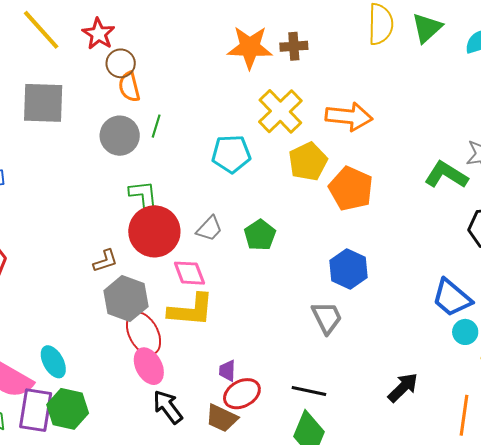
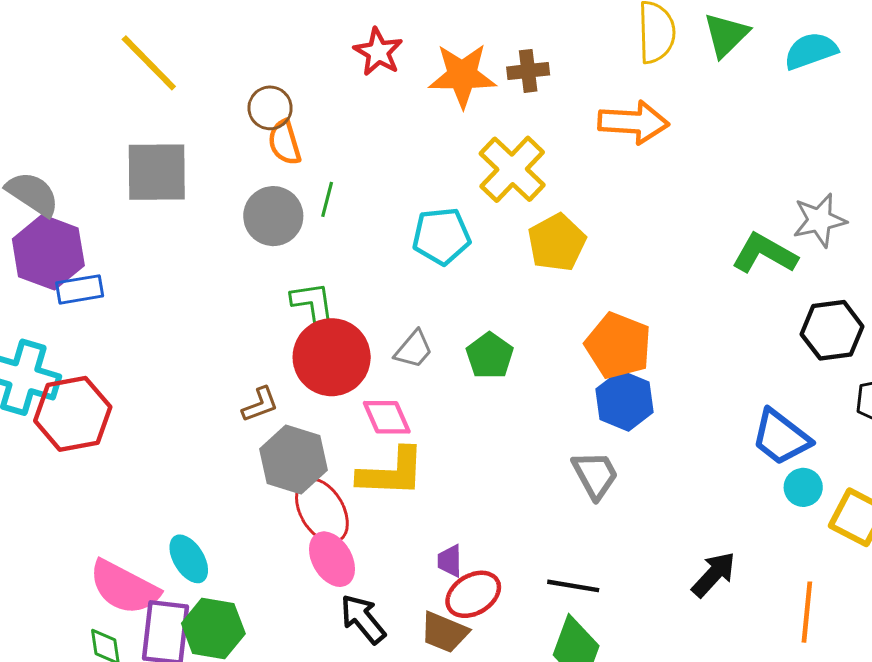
red star: (99, 34) -> (378, 52), moved
orange arrow: (349, 117) -> (633, 122), moved
orange pentagon: (351, 189) -> (618, 346), moved

